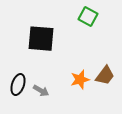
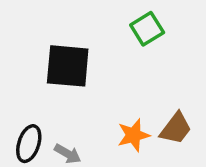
green square: (88, 17) -> (147, 29), turned 30

